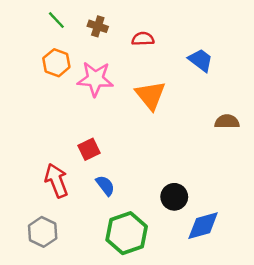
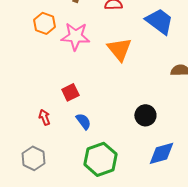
blue trapezoid: (201, 60) -> (159, 21), size x1.4
red arrow: (56, 181) -> (44, 117), size x0.6
black circle: (174, 197) -> (145, 115), moved

